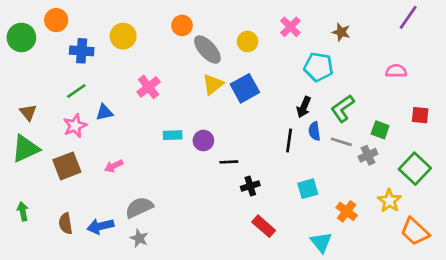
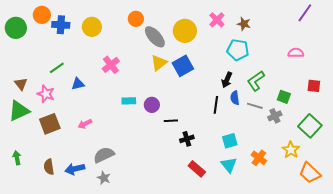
brown star: (341, 32) -> (244, 24), moved
yellow circle: (248, 41) -> (185, 31), size x1.5
blue cross: (82, 51) -> (61, 25), moved
pink star: (75, 126) -> (46, 94), moved, turned -30
cyan triangle: (321, 242) -> (229, 165), moved

